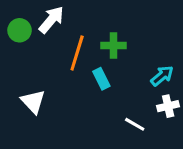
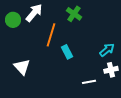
green cross: (113, 45) -> (74, 14), moved, turned 35
white line: (135, 124) -> (89, 82), turned -40

